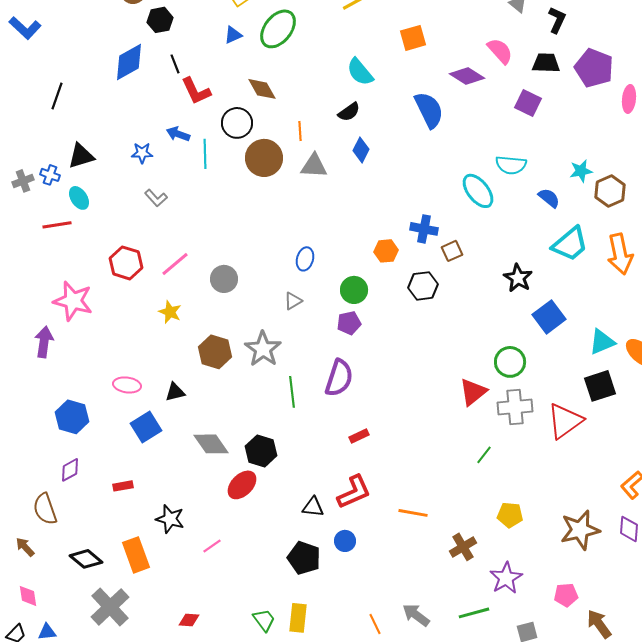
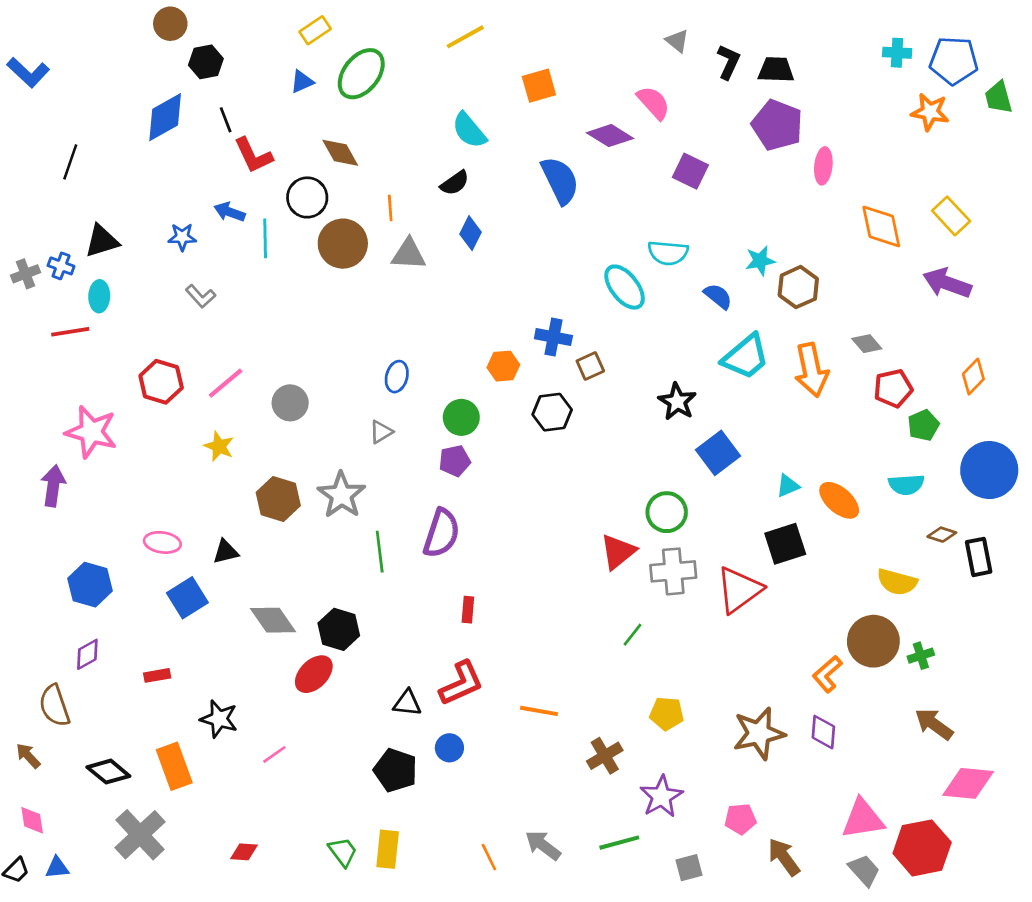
black trapezoid: (546, 63) -> (776, 70), moved
cyan ellipse: (79, 198) -> (99, 296), turned 35
cyan triangle: (602, 342) -> (788, 486), size x0.7
red rectangle: (359, 436) -> (468, 610), turned -60

